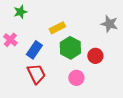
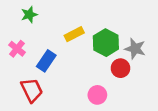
gray star: (109, 24) -> (135, 49), moved
green hexagon: (70, 48) -> (106, 43), moved
red trapezoid: (36, 74) -> (32, 90), moved

